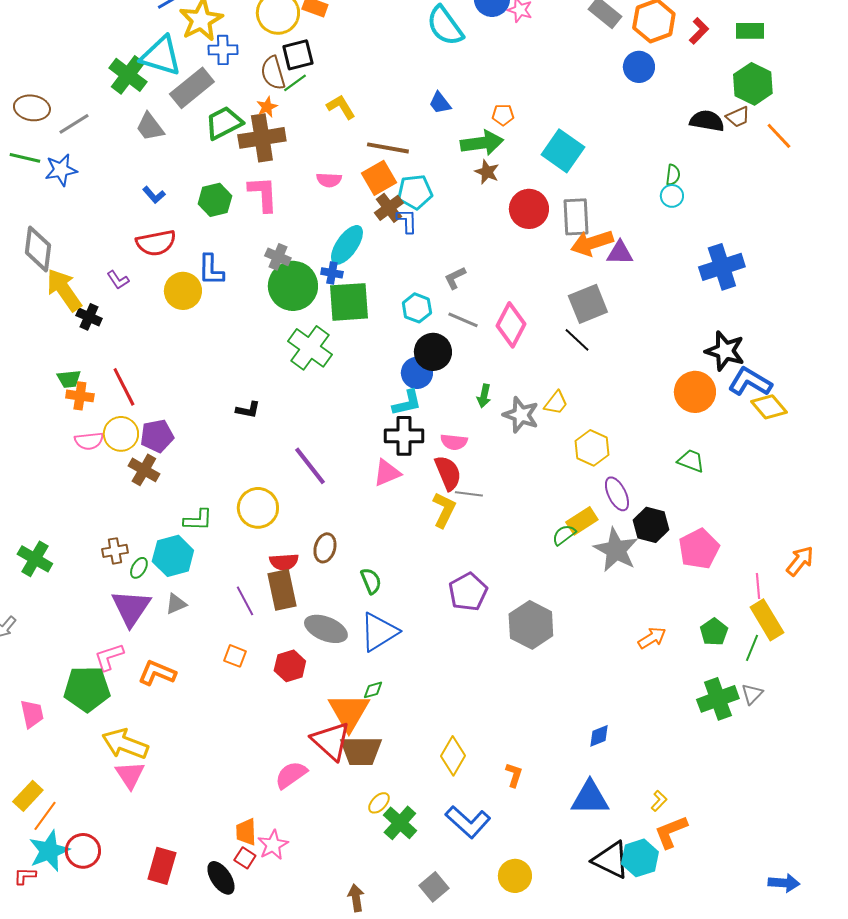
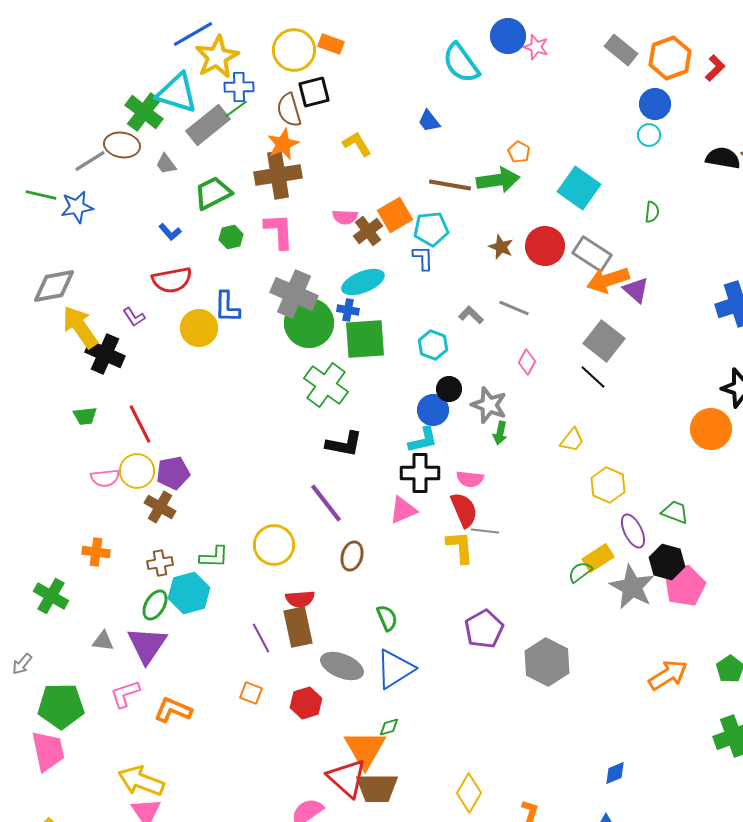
green line: (295, 83) -> (236, 109), moved
blue trapezoid: (440, 103) -> (429, 121), moved
orange star: (267, 107) -> (283, 144), size x1.5
brown ellipse: (32, 108) -> (122, 145), moved
orange pentagon: (503, 115) -> (519, 152), turned 30
green trapezoid: (224, 123) -> (213, 193), moved
gray trapezoid: (150, 127) -> (166, 164), size x0.7
brown line: (388, 148) -> (450, 185), moved
brown star: (487, 172) -> (501, 247), moved
green semicircle: (673, 175) -> (652, 212), moved
cyan circle: (672, 196) -> (649, 135), moved
green hexagon: (215, 200) -> (231, 237), size x0.7
brown cross: (389, 208) -> (368, 231), moved
gray rectangle: (576, 217) -> (592, 254), turned -54
cyan ellipse: (347, 245) -> (363, 282), turned 33
gray diamond: (38, 249) -> (54, 286), turned 72
purple triangle: (620, 253) -> (636, 290), turned 40
gray cross: (278, 257) -> (294, 294), size x1.8
gray L-shape: (455, 278) -> (471, 315), turned 70
gray square: (588, 304) -> (604, 341), turned -30
black cross: (89, 317) -> (105, 354), size x1.5
gray line: (463, 320) -> (514, 308), moved
pink diamond: (511, 325) -> (527, 362), size x0.6
black circle: (433, 352) -> (449, 389), size x0.7
orange cross: (80, 396) -> (96, 552), moved
black L-shape: (248, 410) -> (344, 444), moved, size x1.5
gray star: (521, 415) -> (489, 405), moved
green trapezoid: (691, 461) -> (675, 512), moved
yellow L-shape: (444, 510) -> (460, 547), turned -30
brown ellipse: (325, 548) -> (352, 556), moved
pink pentagon: (699, 549) -> (685, 586), moved
brown cross: (115, 551) -> (160, 563), moved
green ellipse: (139, 568) -> (155, 605), size x1.4
gray triangle: (176, 604) -> (103, 641), moved, turned 30
orange arrow: (652, 638) -> (668, 675), size x1.4
green pentagon: (87, 689) -> (61, 706), moved
pink trapezoid: (32, 714) -> (48, 751), size x1.4

